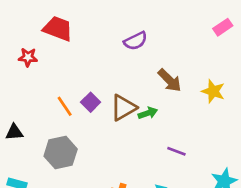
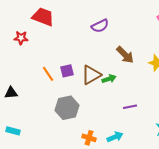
purple square: (91, 102) -> (67, 71), turned 32
purple line: (176, 151) -> (130, 107), turned -32
gray hexagon: (61, 153) -> (67, 108), moved

